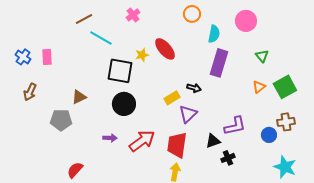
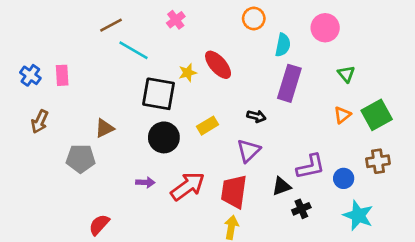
yellow rectangle: (172, 98) -> (207, 126), moved
blue circle: (269, 135) -> (344, 178), moved
cyan star: (285, 167) -> (358, 215), moved

